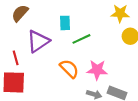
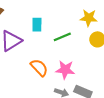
green line: (81, 39) -> (62, 37), moved

